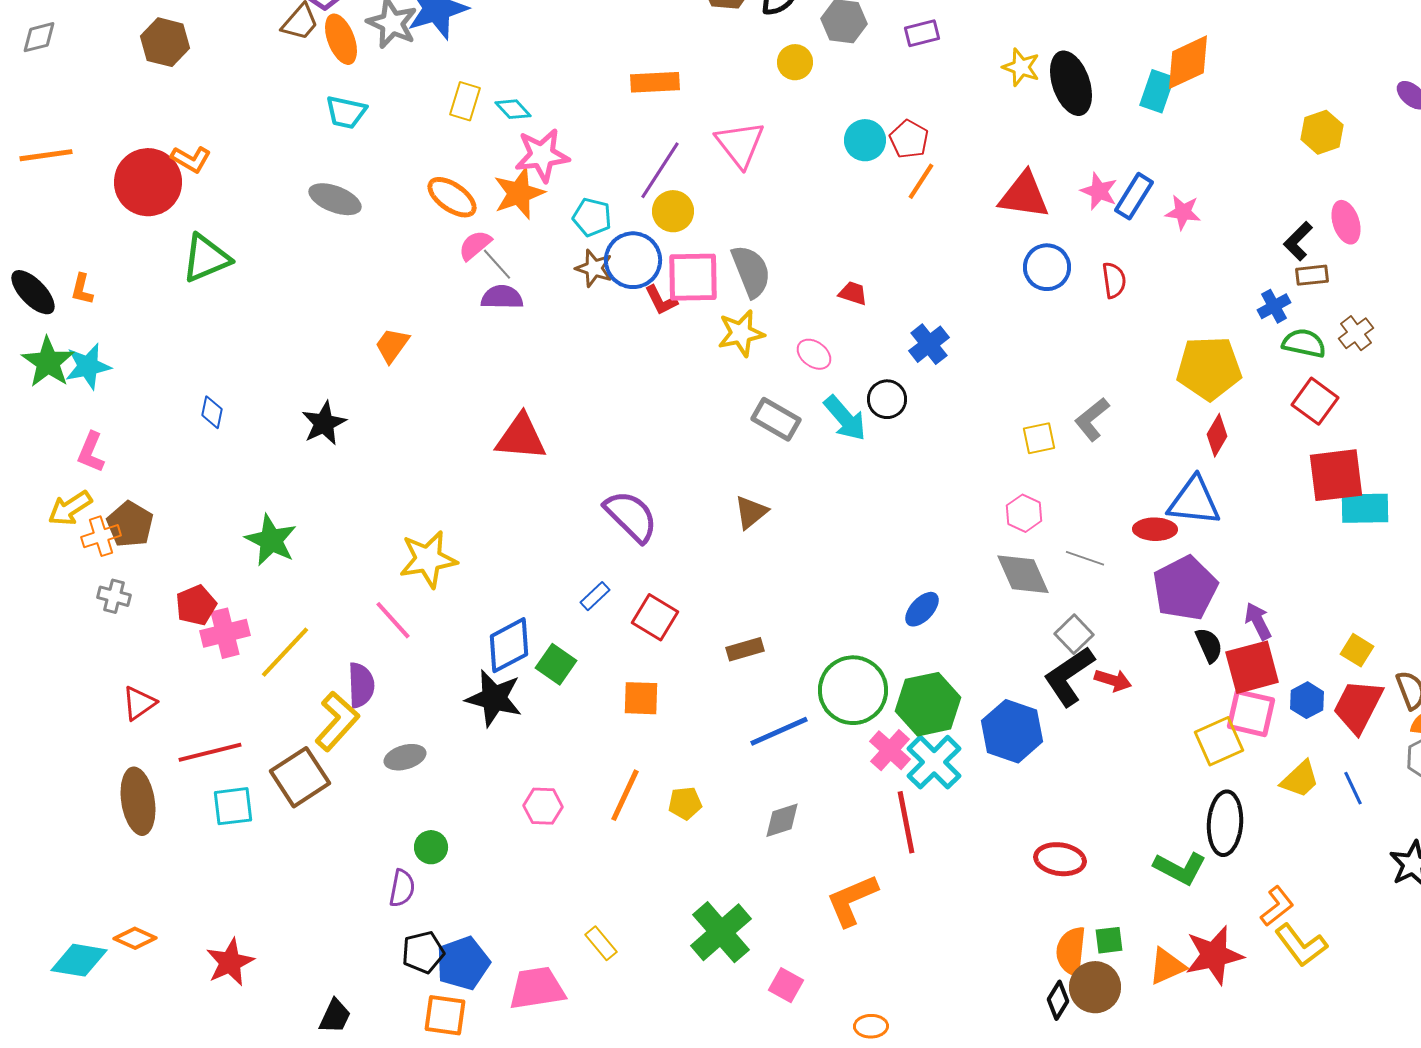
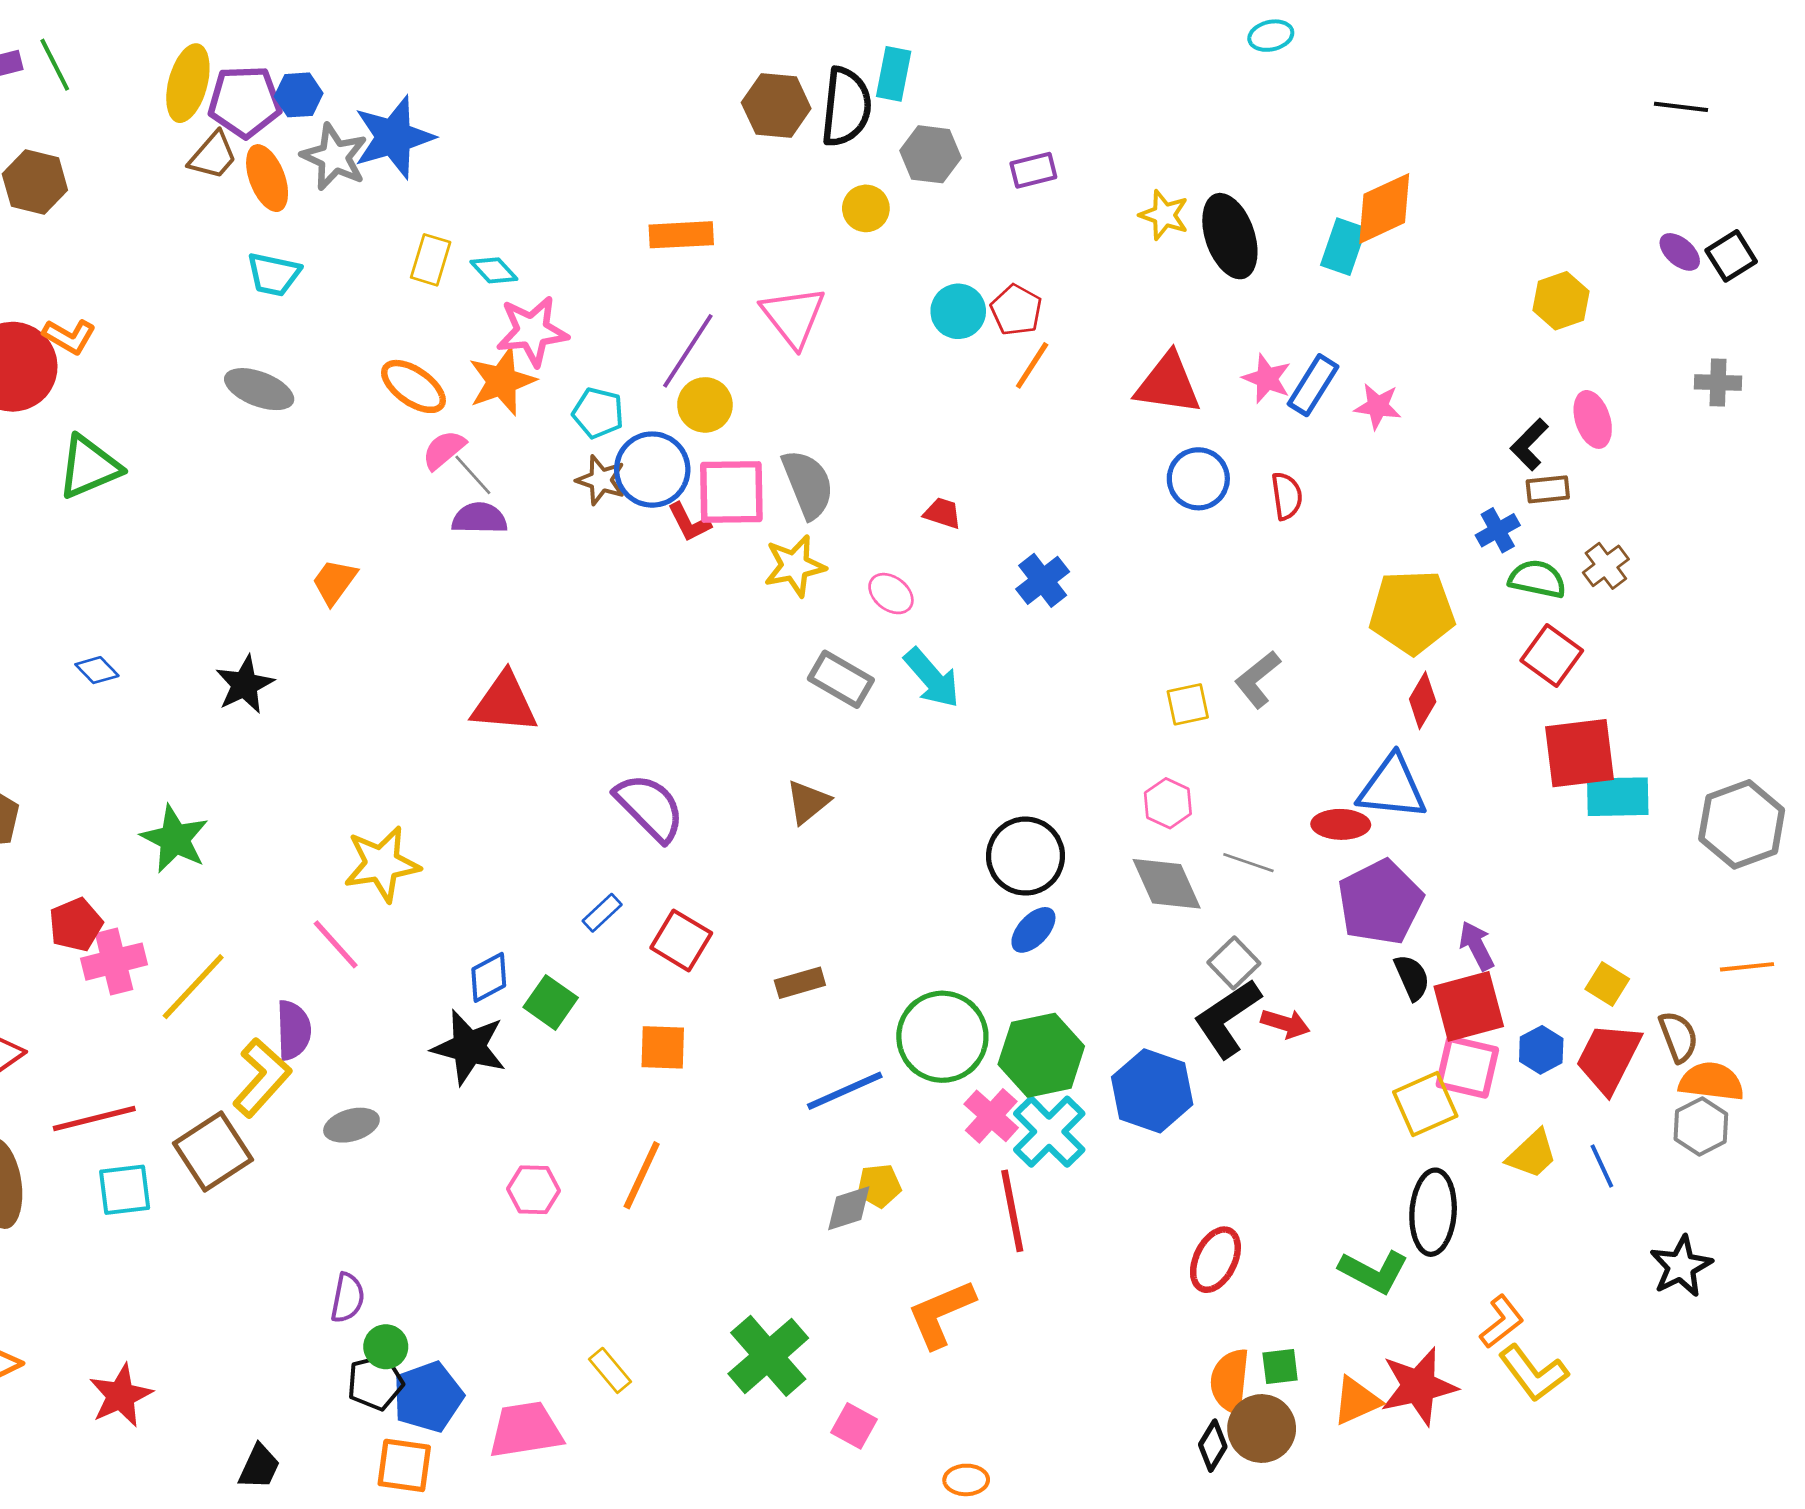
black circle: (887, 399) -> (1025, 856), moved, size x1.5
blue diamond: (212, 412) -> (97, 670), turned -56
blue diamond: (509, 645) -> (489, 977), size x0.7
yellow pentagon: (685, 803) -> (879, 1186), moved
green circle: (431, 847) -> (386, 1347), moved
red ellipse: (1060, 859) -> (1215, 1260), turned -72

